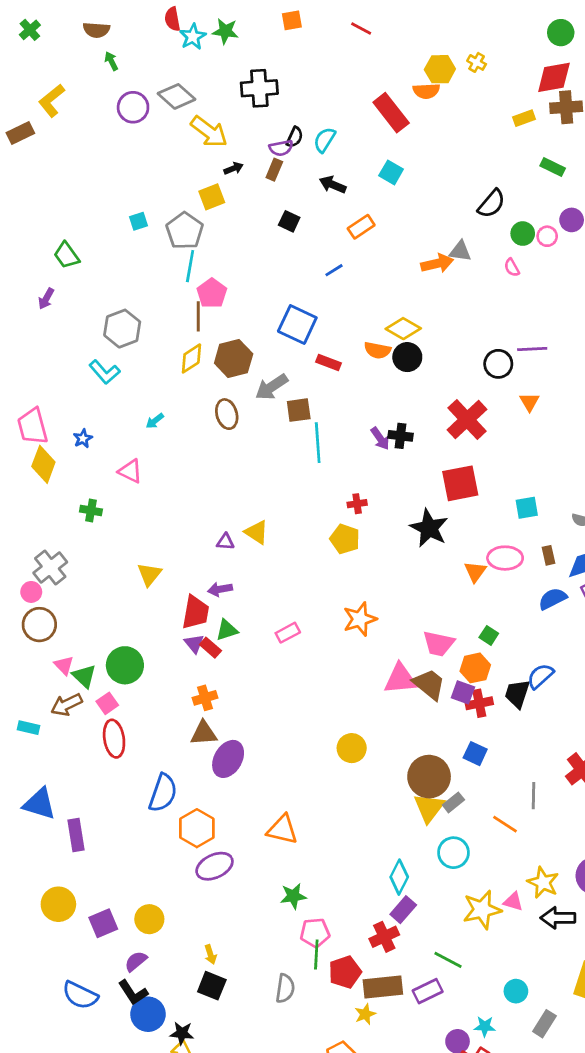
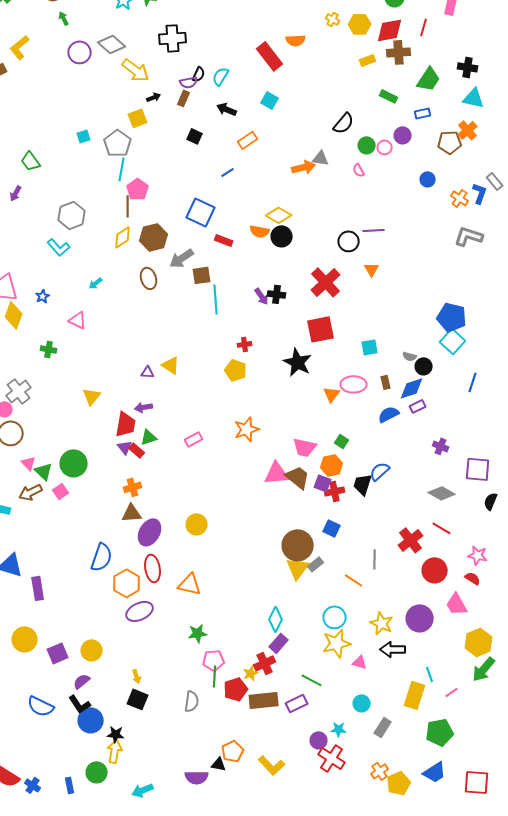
yellow hexagon: (440, 69) -> (360, 24), moved
red ellipse: (114, 739) -> (153, 568), moved
yellow circle: (352, 748) -> (197, 524), moved
cyan circle: (453, 853) -> (335, 617), moved
pink triangle: (513, 902) -> (360, 662), moved
yellow star: (365, 1014) -> (251, 673), moved

